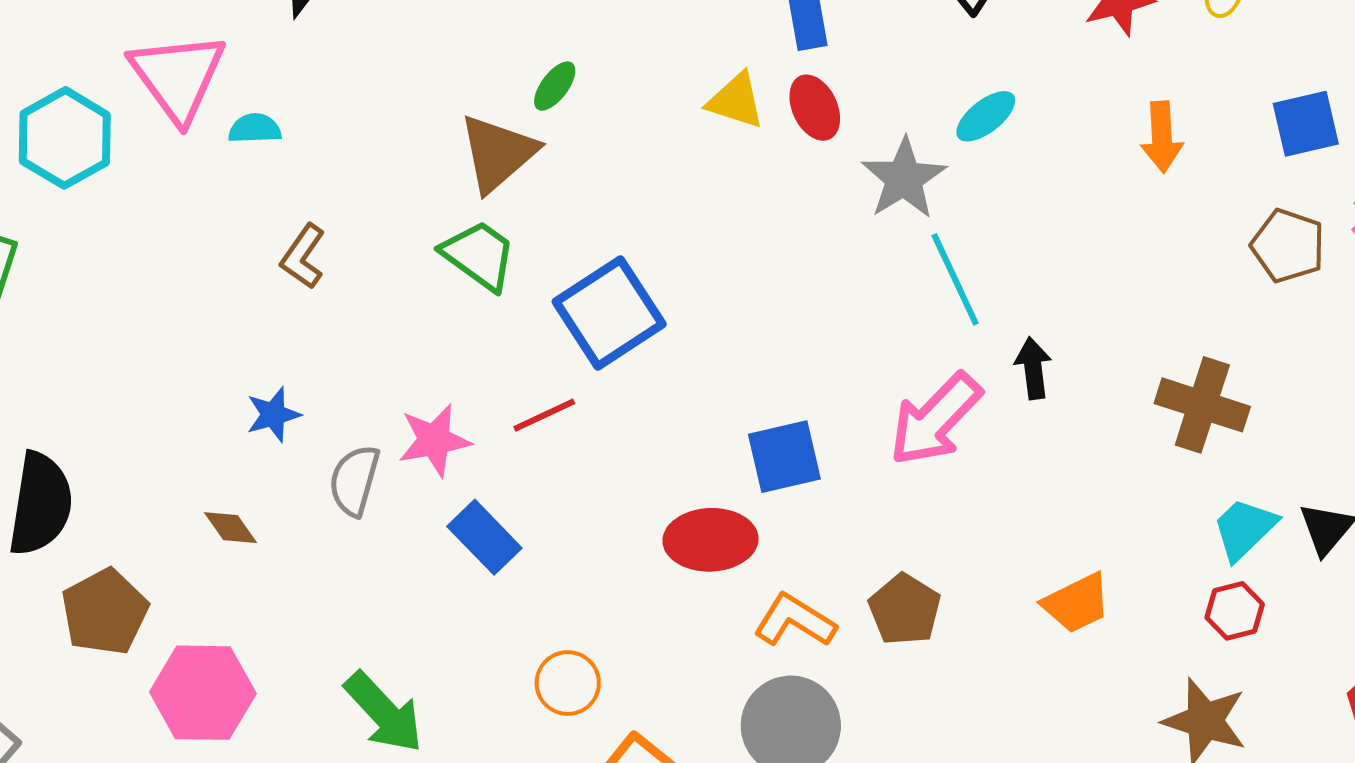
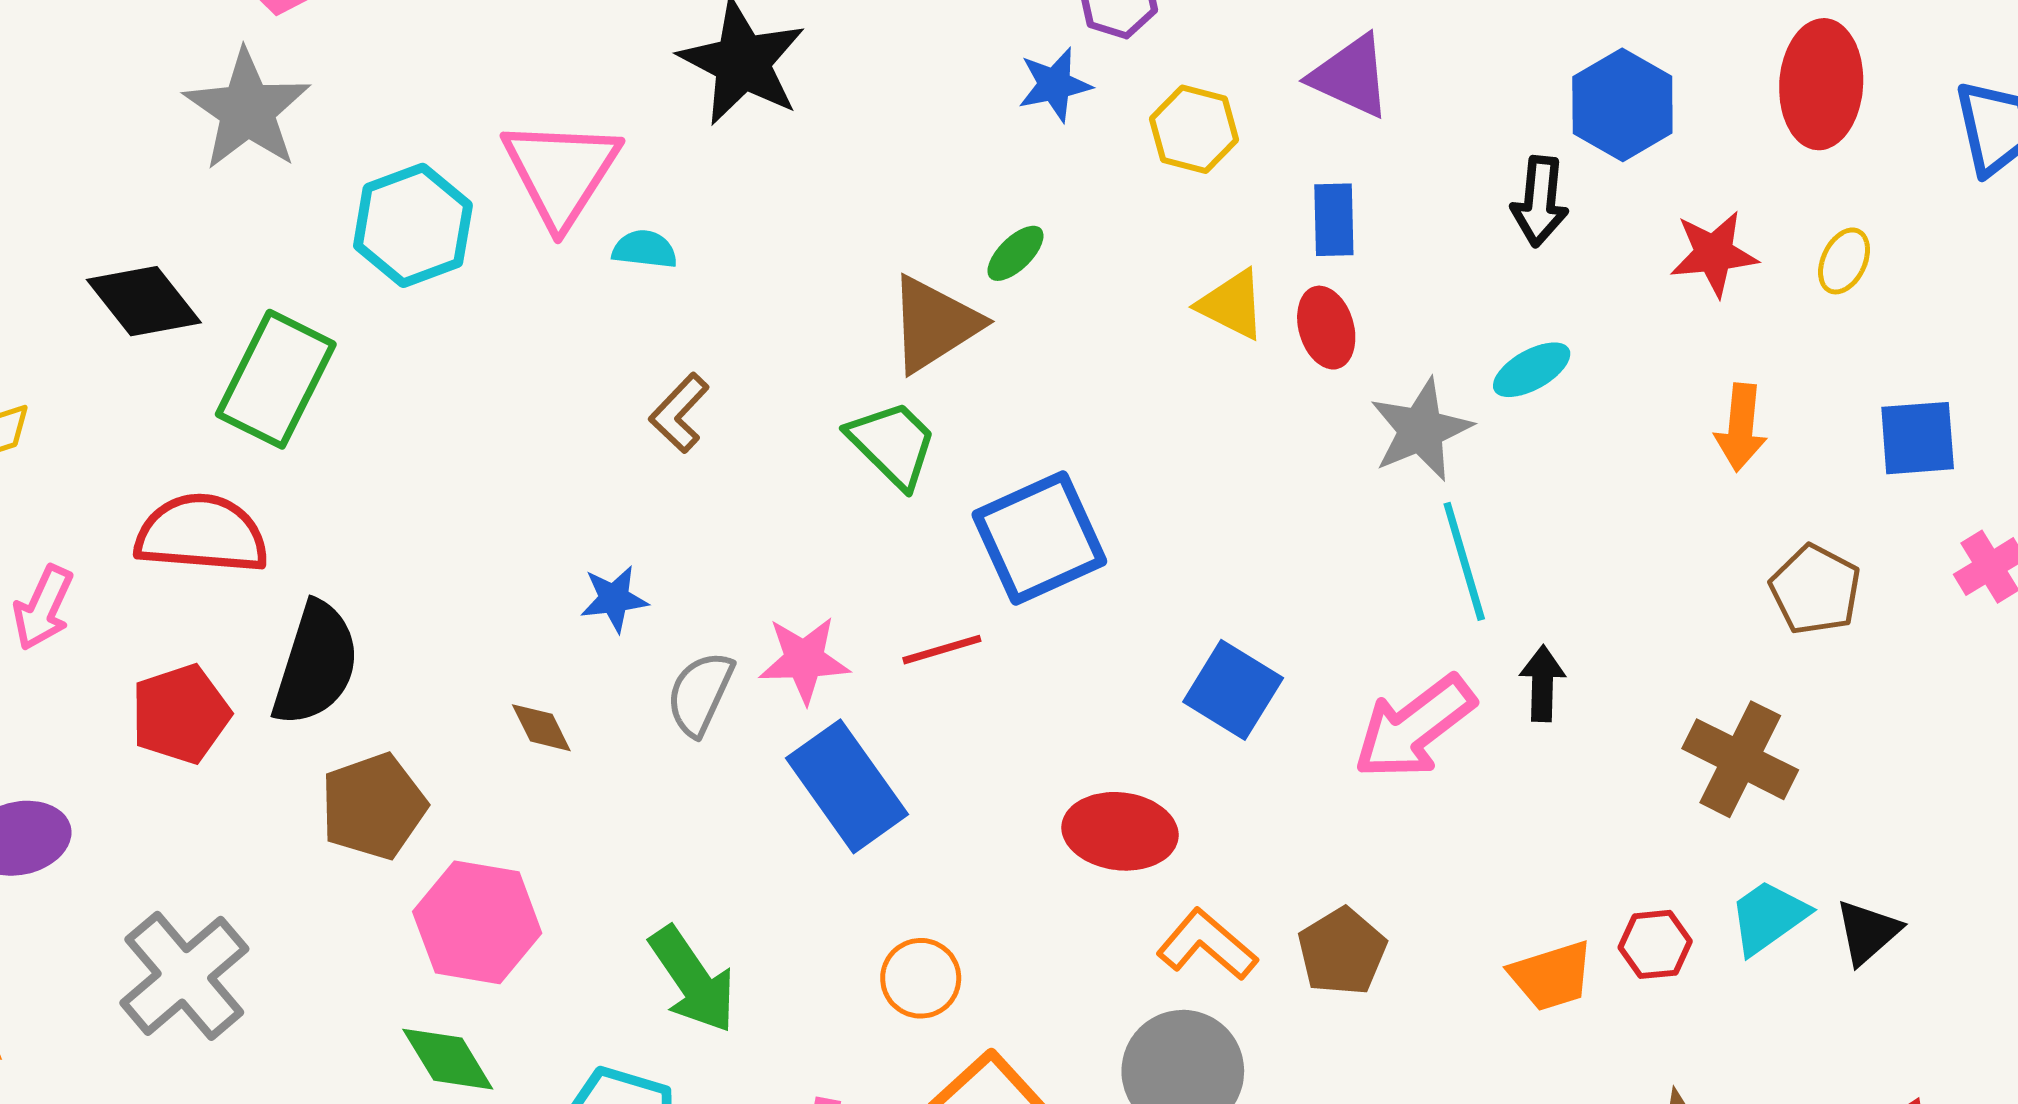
brown pentagon: (1288, 246) -> (1815, 590), moved
blue square: (784, 457) -> (1233, 690), moved, turned 36
blue rectangle: (484, 537) -> (847, 786), size x1.4
red hexagon: (1235, 611) -> (1655, 944), moved

